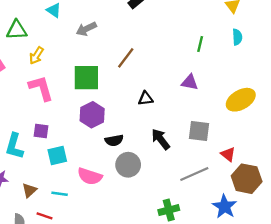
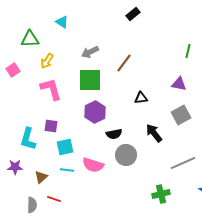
gray arrow: (86, 29) -> (90, 52), moved
gray square: (199, 131) -> (181, 115), moved, turned -36
cyan line: (60, 194) -> (67, 170), moved

